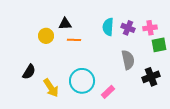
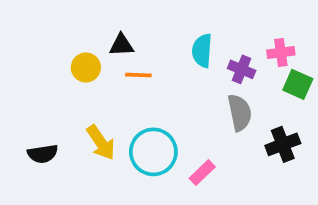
purple cross: (128, 28) -> (242, 69), moved
green square: (159, 45) -> (298, 84), turned 35
black semicircle: (29, 72) -> (43, 154), moved, turned 49
yellow arrow: (51, 88) -> (101, 143), moved

